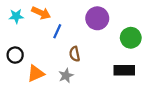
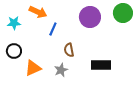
cyan star: (16, 16) -> (14, 23), moved
green circle: (131, 38) -> (123, 13), moved
black rectangle: (124, 70) -> (101, 65), moved

